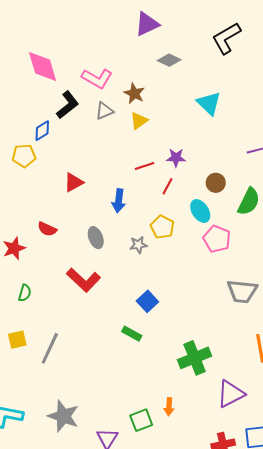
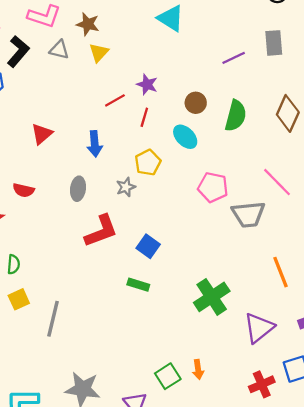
gray triangle: (104, 111) -> (59, 50), turned 48
purple star: (176, 158) -> (147, 84), turned 30
yellow pentagon: (162, 227) -> (148, 163), turned 30
gray ellipse: (96, 238) -> (78, 189), turned 40
pink pentagon: (217, 239) -> (213, 187), moved
red L-shape: (83, 280) -> (101, 231), moved, turned -52
yellow square: (17, 340) -> (19, 299), moved
orange arrow: (169, 407) -> (198, 369), moved

